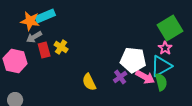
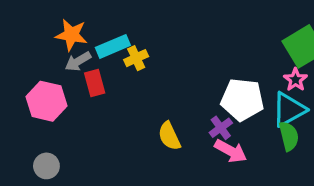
cyan rectangle: (45, 16) -> (113, 46), moved
yellow cross: (61, 47) -> (136, 58), moved, turned 32
pink arrow: (145, 77) -> (231, 151), moved

